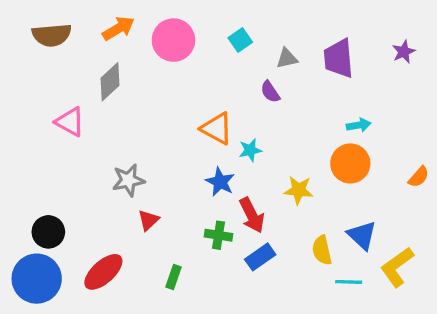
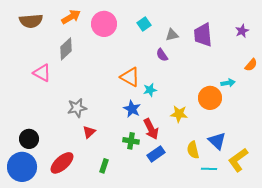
cyan arrow: (359, 125) -> (228, 83), moved
orange semicircle: (419, 177) -> (251, 65), moved

